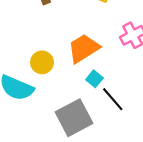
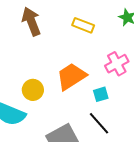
cyan square: (94, 79) -> (101, 94), moved, turned 35

